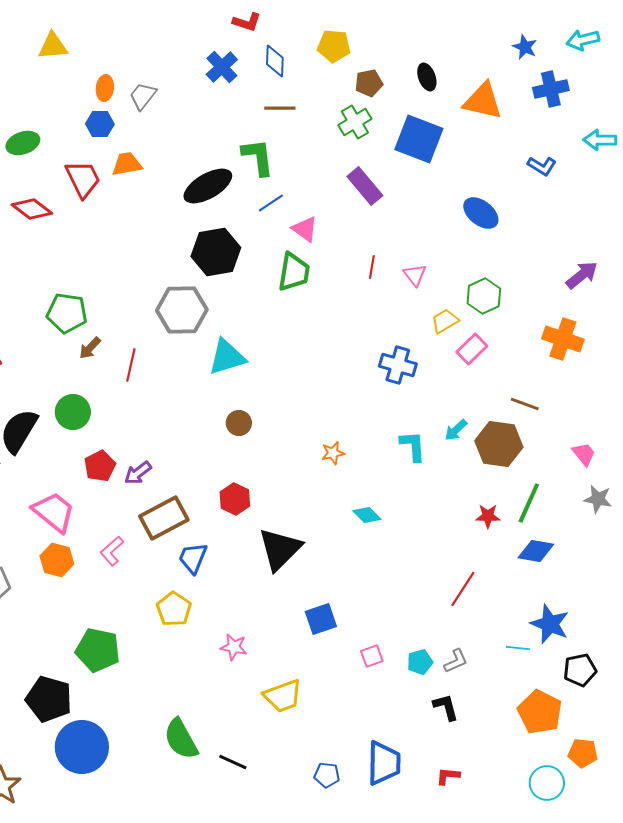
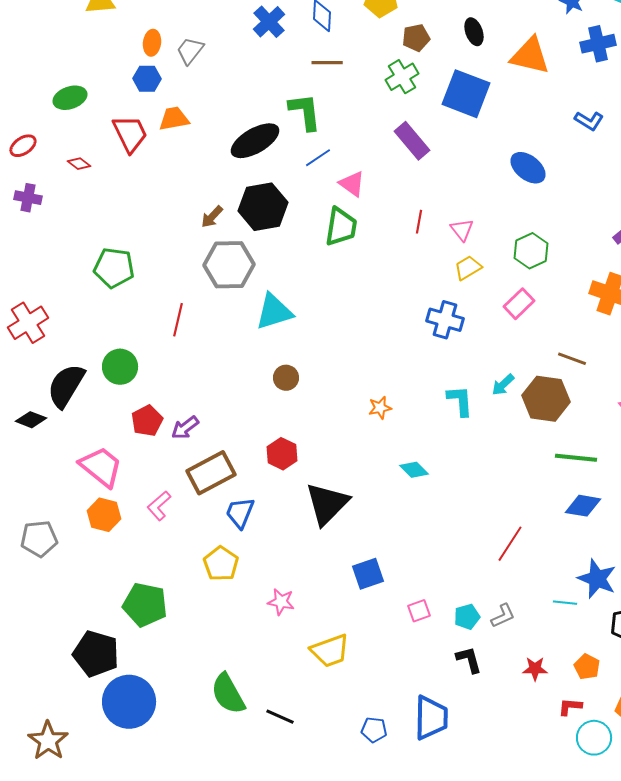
red diamond: (32, 209) -> (79, 164), size x0.6
yellow trapezoid: (445, 321) -> (468, 268), moved
brown arrow: (90, 348) -> (212, 217), moved
green line: (529, 503) -> (576, 458), turned 72
red star: (488, 516) -> (535, 669), moved
black L-shape: (446, 707) -> (469, 660), moved
orange pentagon: (540, 712) -> (587, 667), size x0.6
red L-shape: (448, 776) -> (570, 707), moved

